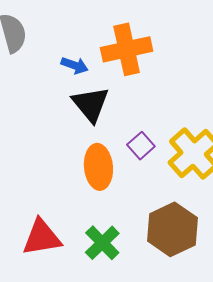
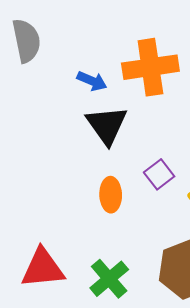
orange ellipse: (98, 167) -> (111, 195), size x0.7

